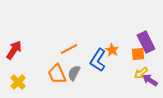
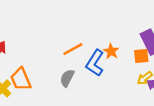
orange line: (69, 49) -> (73, 49), moved
orange trapezoid: (57, 74) -> (21, 79), moved

